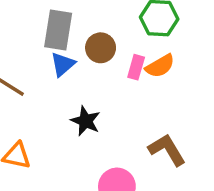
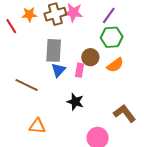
brown circle: (101, 48) -> (90, 57), moved
pink rectangle: (136, 67) -> (79, 70), moved

